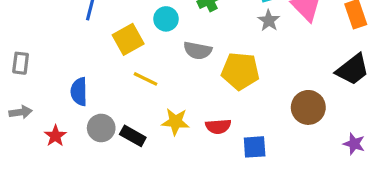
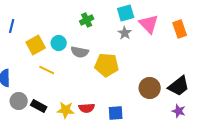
cyan circle: (166, 19) -> (59, 43), moved
black trapezoid: (353, 69) -> (179, 86), moved
yellow star: (175, 122) -> (66, 110), moved
red semicircle: (218, 126) -> (87, 108), moved

